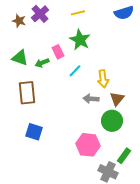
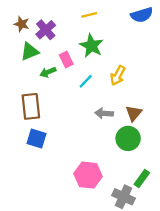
purple cross: (40, 14) -> (46, 30), moved
green triangle: (20, 58) -> (30, 51), moved, turned -42
yellow arrow: (103, 79) -> (118, 76), moved, turned 36
blue square: (34, 132) -> (37, 138), moved
pink hexagon: (88, 145) -> (88, 175), moved

